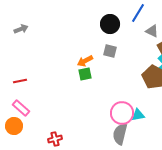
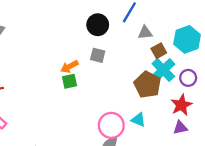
gray triangle: (152, 31) -> (145, 33), turned -32
cyan triangle: (138, 115) -> (138, 120), moved, turned 32

